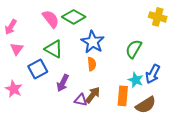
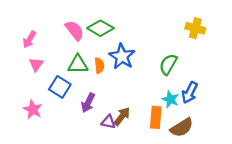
green triangle: (54, 49) -> (78, 64), turned -30
orange semicircle: (92, 64) -> (99, 65), moved
blue square: (38, 69) -> (60, 87), turned -30

